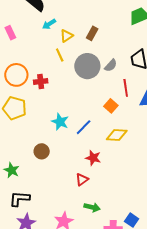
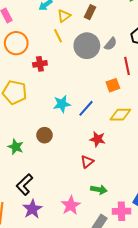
orange circle: (16, 75) -> (16, 43), moved
orange square: (111, 106) -> (113, 85), turned 32
cyan star: (60, 122) -> (62, 104), turned -30
green star: (12, 170) -> (16, 147), moved
black L-shape: (20, 199) -> (24, 185), turned -45

